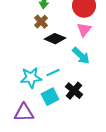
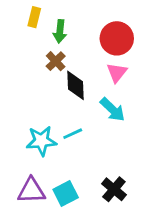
black diamond: (55, 39) -> (76, 85), turned 65
black cross: (74, 91) -> (114, 189), moved
cyan square: (50, 97) -> (66, 193), moved

